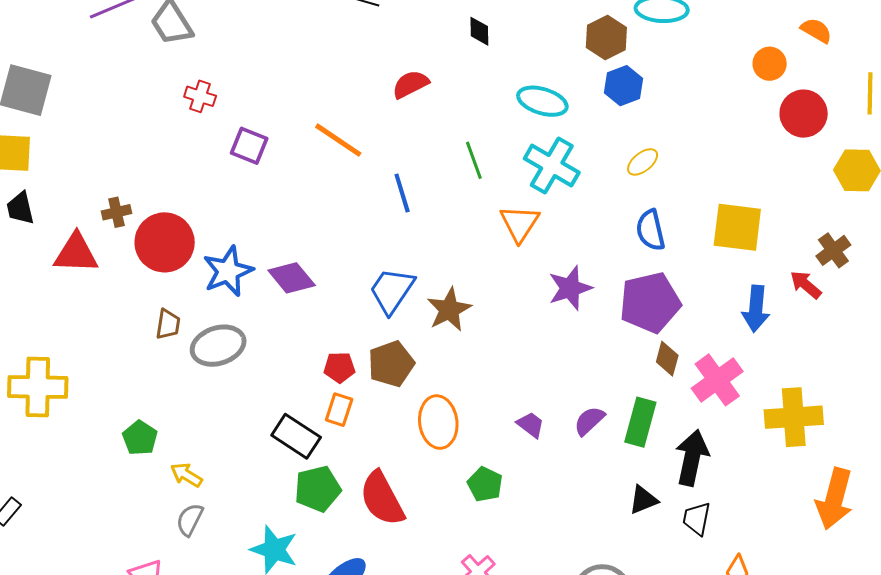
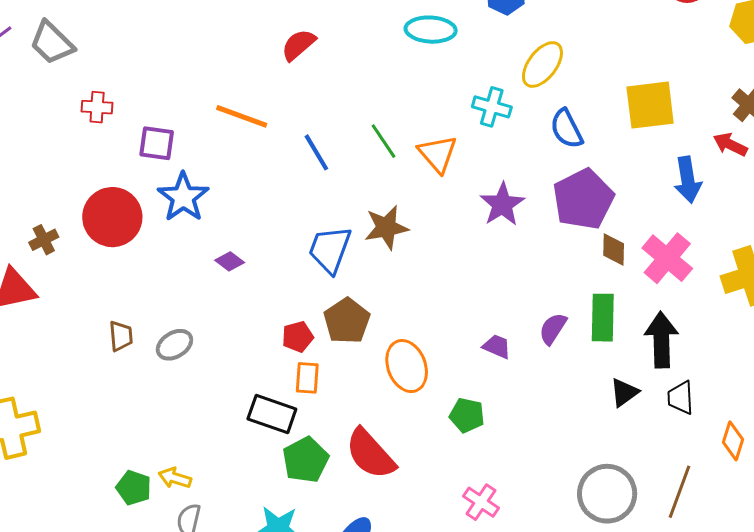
green line: (474, 160) -> (383, 141), moved
yellow ellipse: (643, 162) -> (542, 65), size x1.5
cyan cross: (552, 165) -> (492, 107), moved, size x0.7
red circle: (165, 242) -> (112, 217), moved
blue star: (228, 271) -> (183, 197), moved
purple diamond: (292, 278) -> (230, 261), size x0.6
brown star: (449, 310) -> (386, 228), moved, turned 30
gray ellipse: (218, 346) -> (174, 345), size x0.7
green pentagon: (140, 438) -> (134, 488), moved

